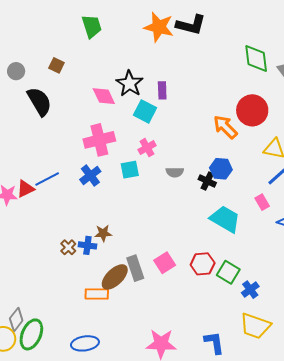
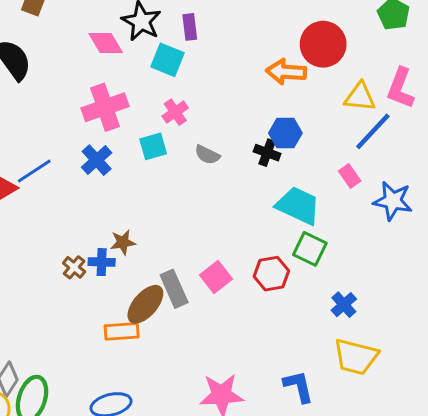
orange arrow: (225, 127) -> (286, 72), turned -36
gray semicircle: (175, 172) -> (207, 155), moved, turned 30
green square: (228, 272) -> (310, 249), moved

